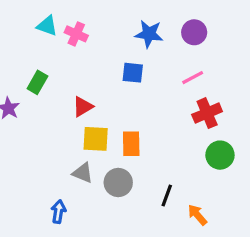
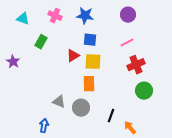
cyan triangle: (47, 26) -> (23, 19), moved
blue star: (149, 34) -> (85, 16), moved
green rectangle: (37, 82) -> (41, 42), moved
red triangle: (83, 107) -> (73, 56), moved
yellow square: (96, 139) -> (93, 62), moved

